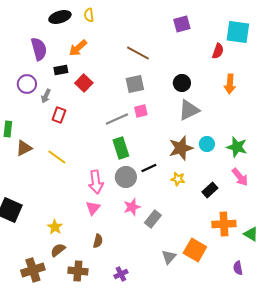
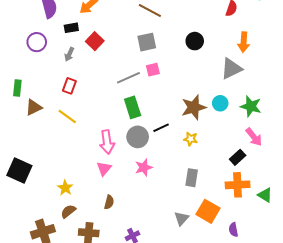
gray arrow: (46, 96) -> (69, 54), moved
gray triangle: (189, 110) -> (231, 69), moved
red rectangle: (59, 115) -> (69, 86), moved
black rectangle: (210, 190) -> (238, 157), moved
gray rectangle: (153, 219) -> (192, 178), moved, turned -30
purple semicircle: (238, 268) -> (233, 230), moved

